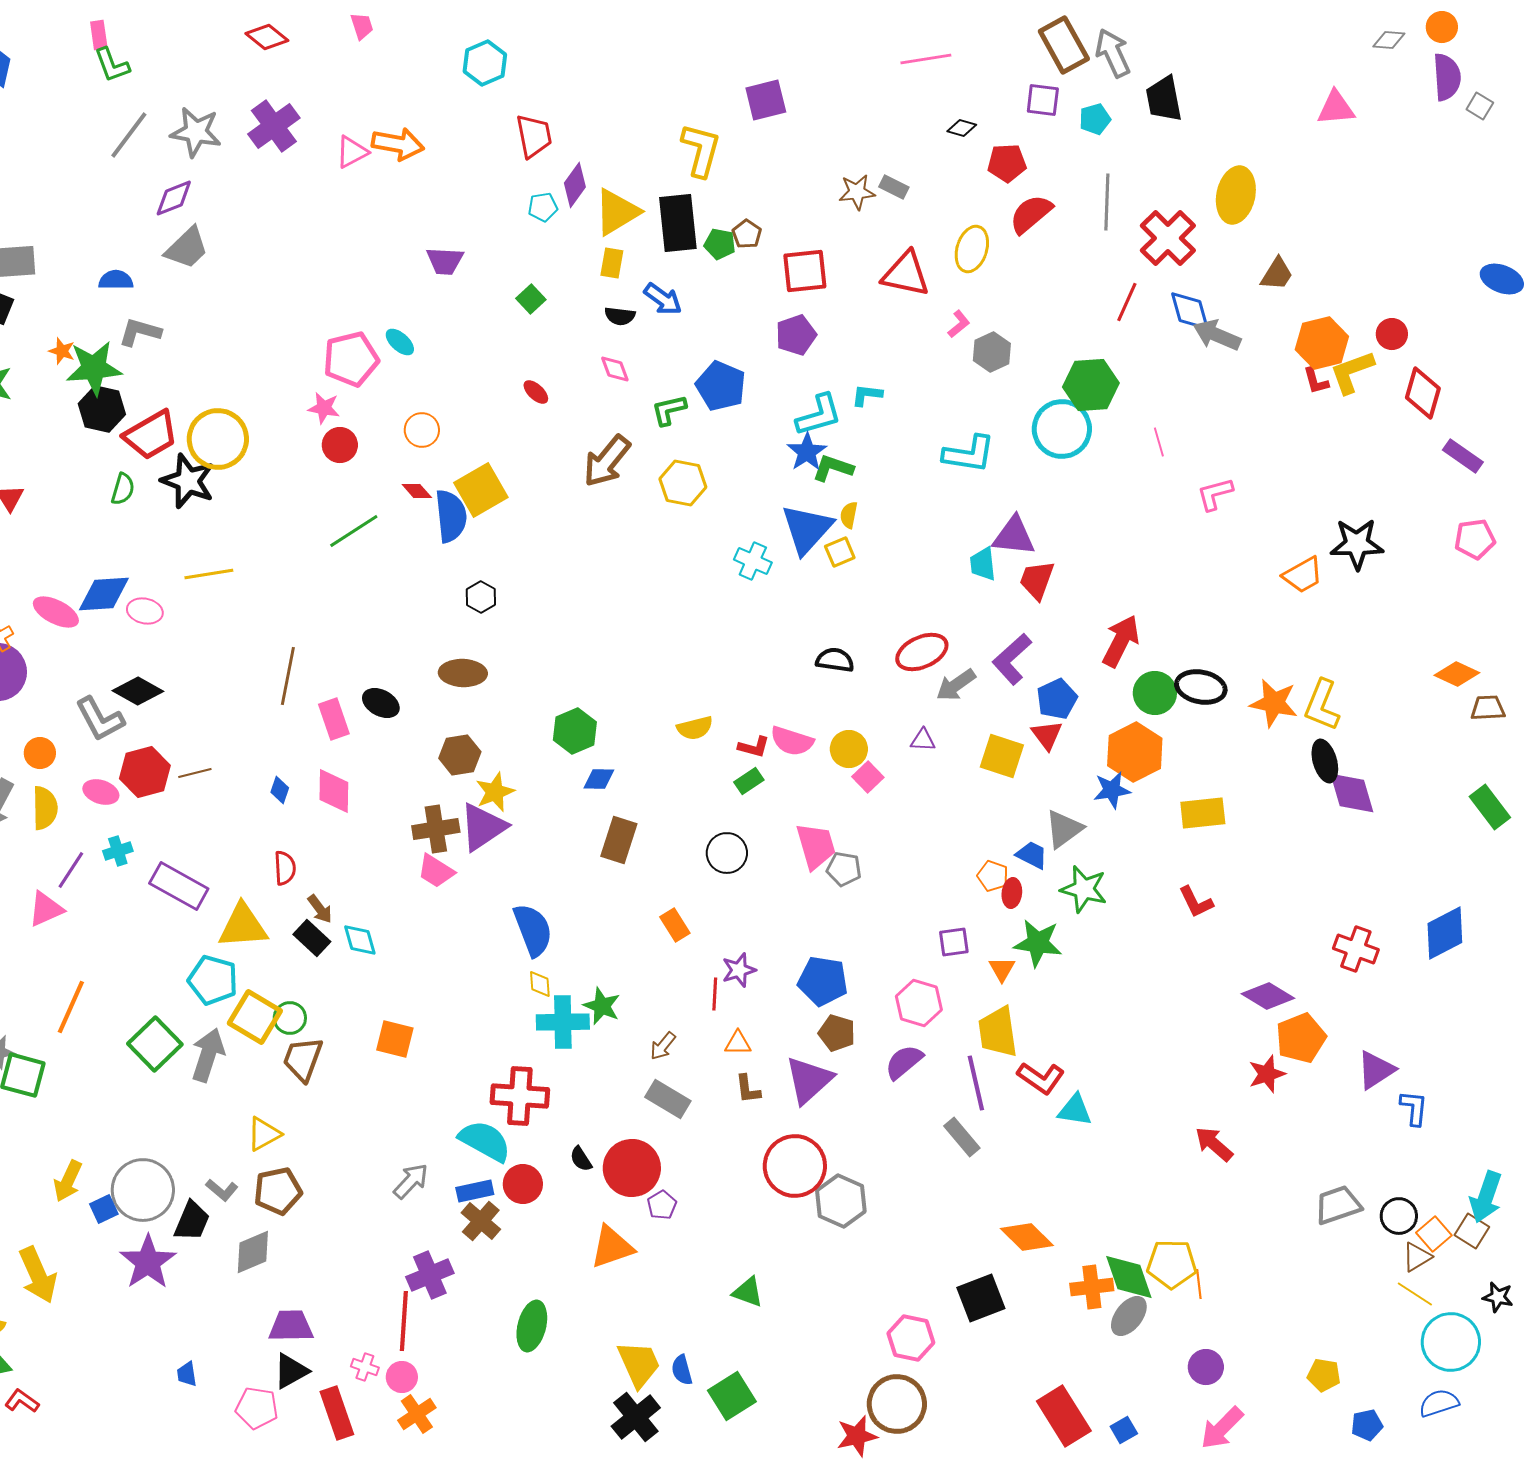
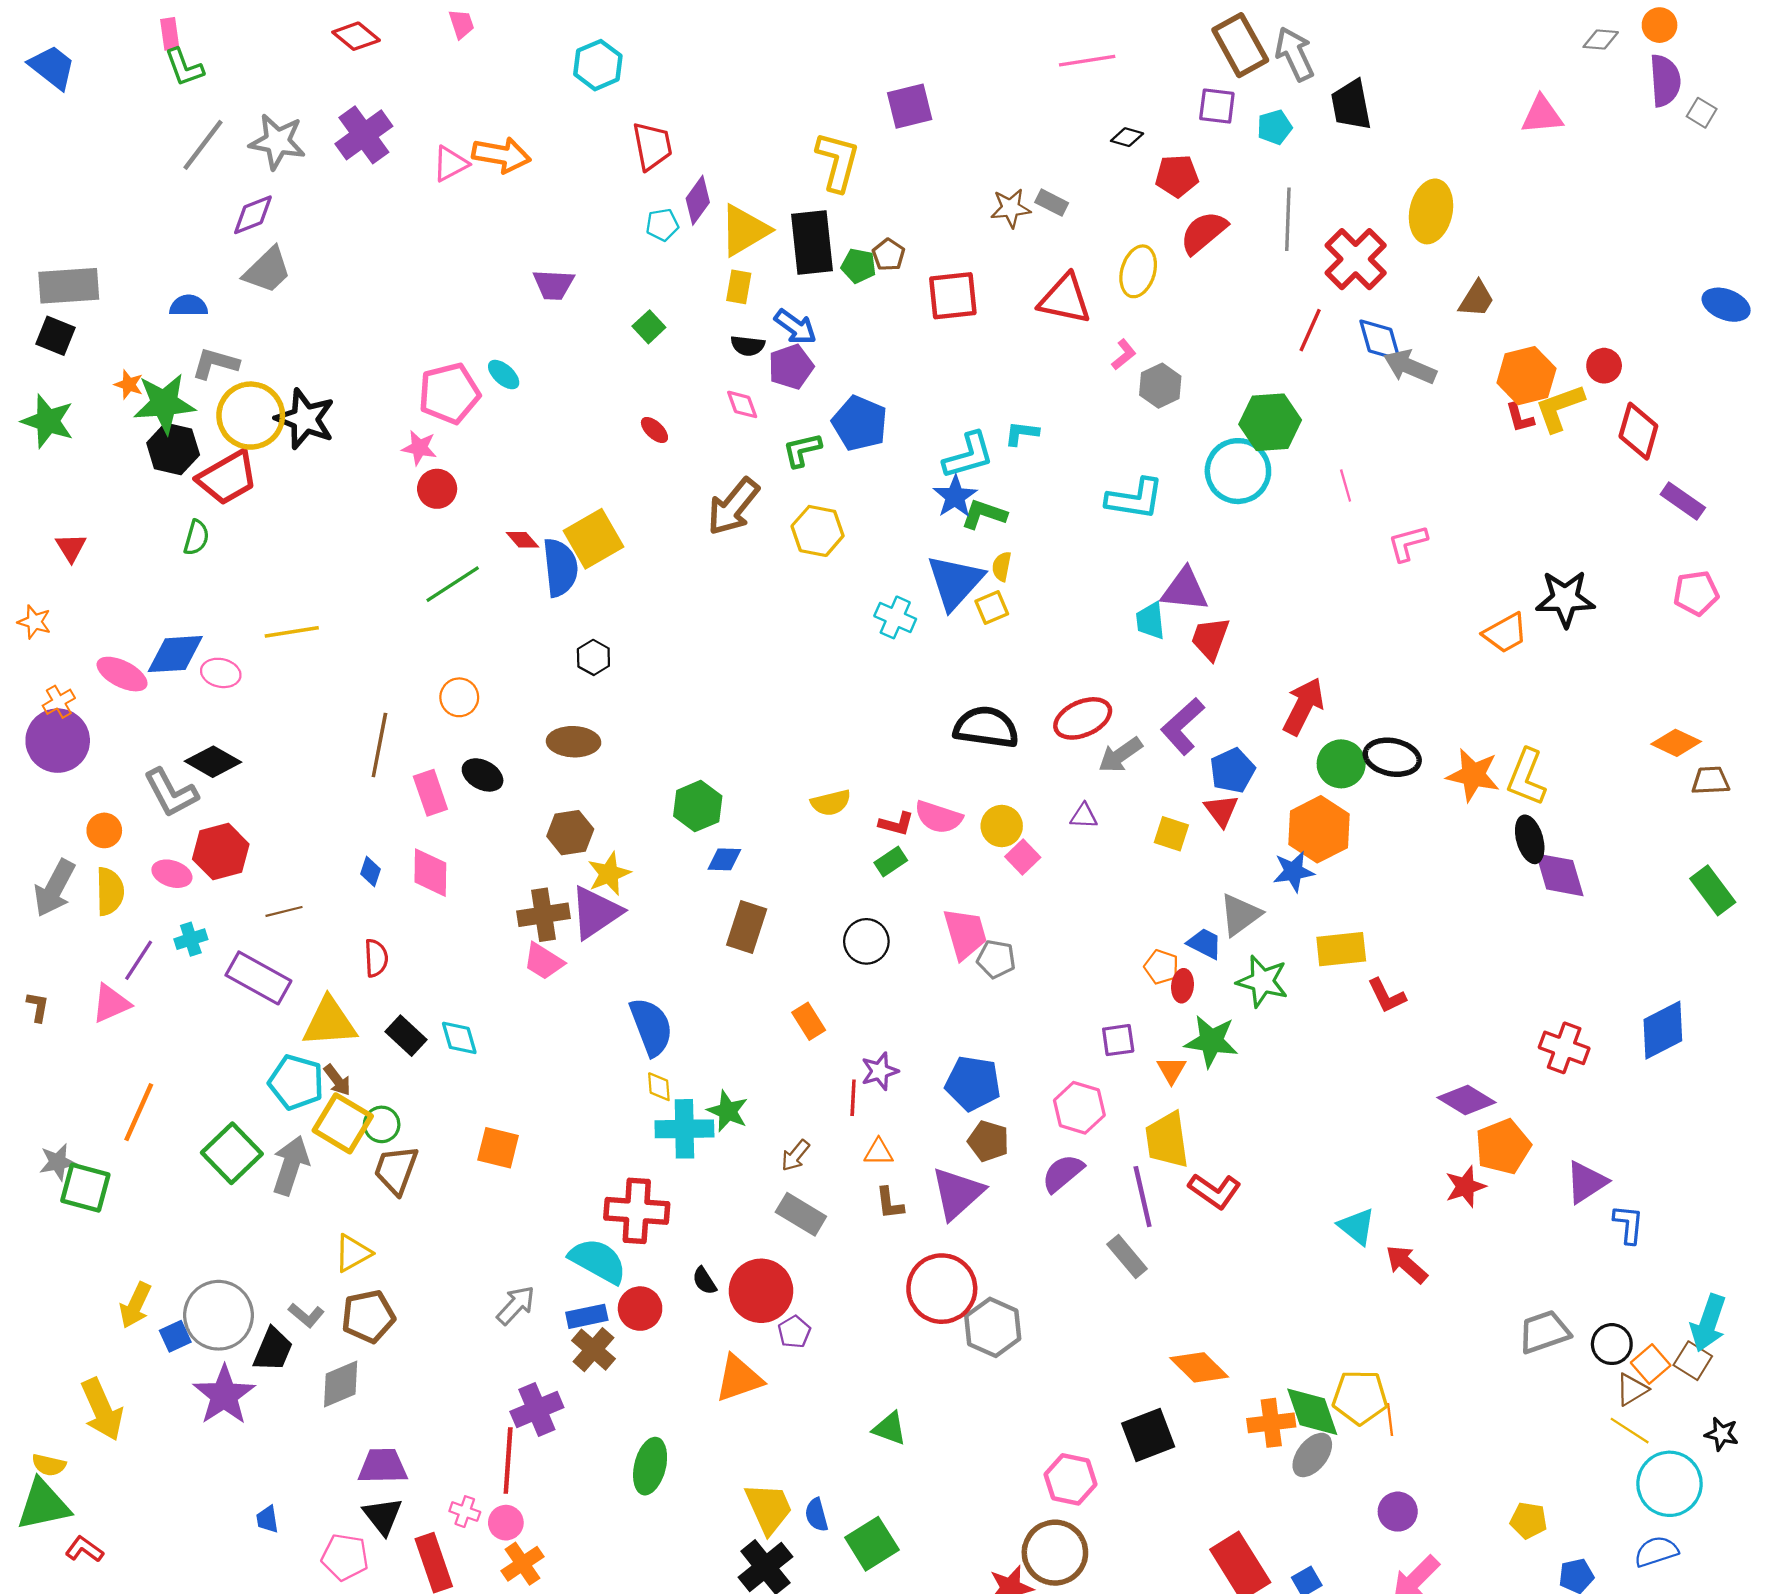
purple pentagon: (796, 335) -> (791, 367), moved
orange circle: (422, 430) -> (459, 697), moved
yellow circle: (218, 439) -> (251, 416), moved
black star: (188, 481) -> (305, 419), moved
black semicircle: (835, 660) -> (986, 727), size x1.5
yellow square: (1002, 756) -> (1171, 834), size x0.7
brown line: (195, 773) -> (284, 911), moved
yellow rectangle: (1203, 813) -> (1341, 949), moved
brown arrow: (320, 909) -> (337, 1080), moved
cyan triangle: (1075, 1110) -> (1357, 1226), moved, turned 30
black triangle: (291, 1371) -> (383, 1516), turned -39

